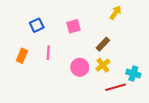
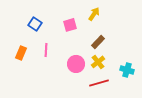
yellow arrow: (115, 13) -> (94, 14), moved
blue square: (37, 25) -> (35, 24), turned -32
red line: (115, 87) -> (99, 83), moved

